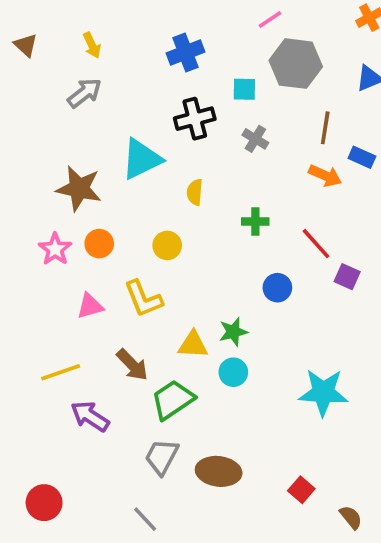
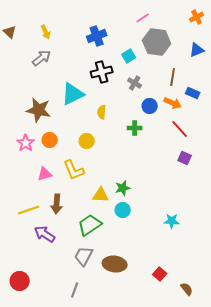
cyan square: (244, 89) -> (129, 56), turned -32
red line: (316, 244) -> (180, 129), moved
blue circle: (277, 288) -> (150, 106), moved
brown arrow: (132, 365) -> (57, 204), moved, turned 48
cyan star: (323, 392) -> (172, 221), size x0.6
gray line: (145, 519) -> (75, 290), turned 63

